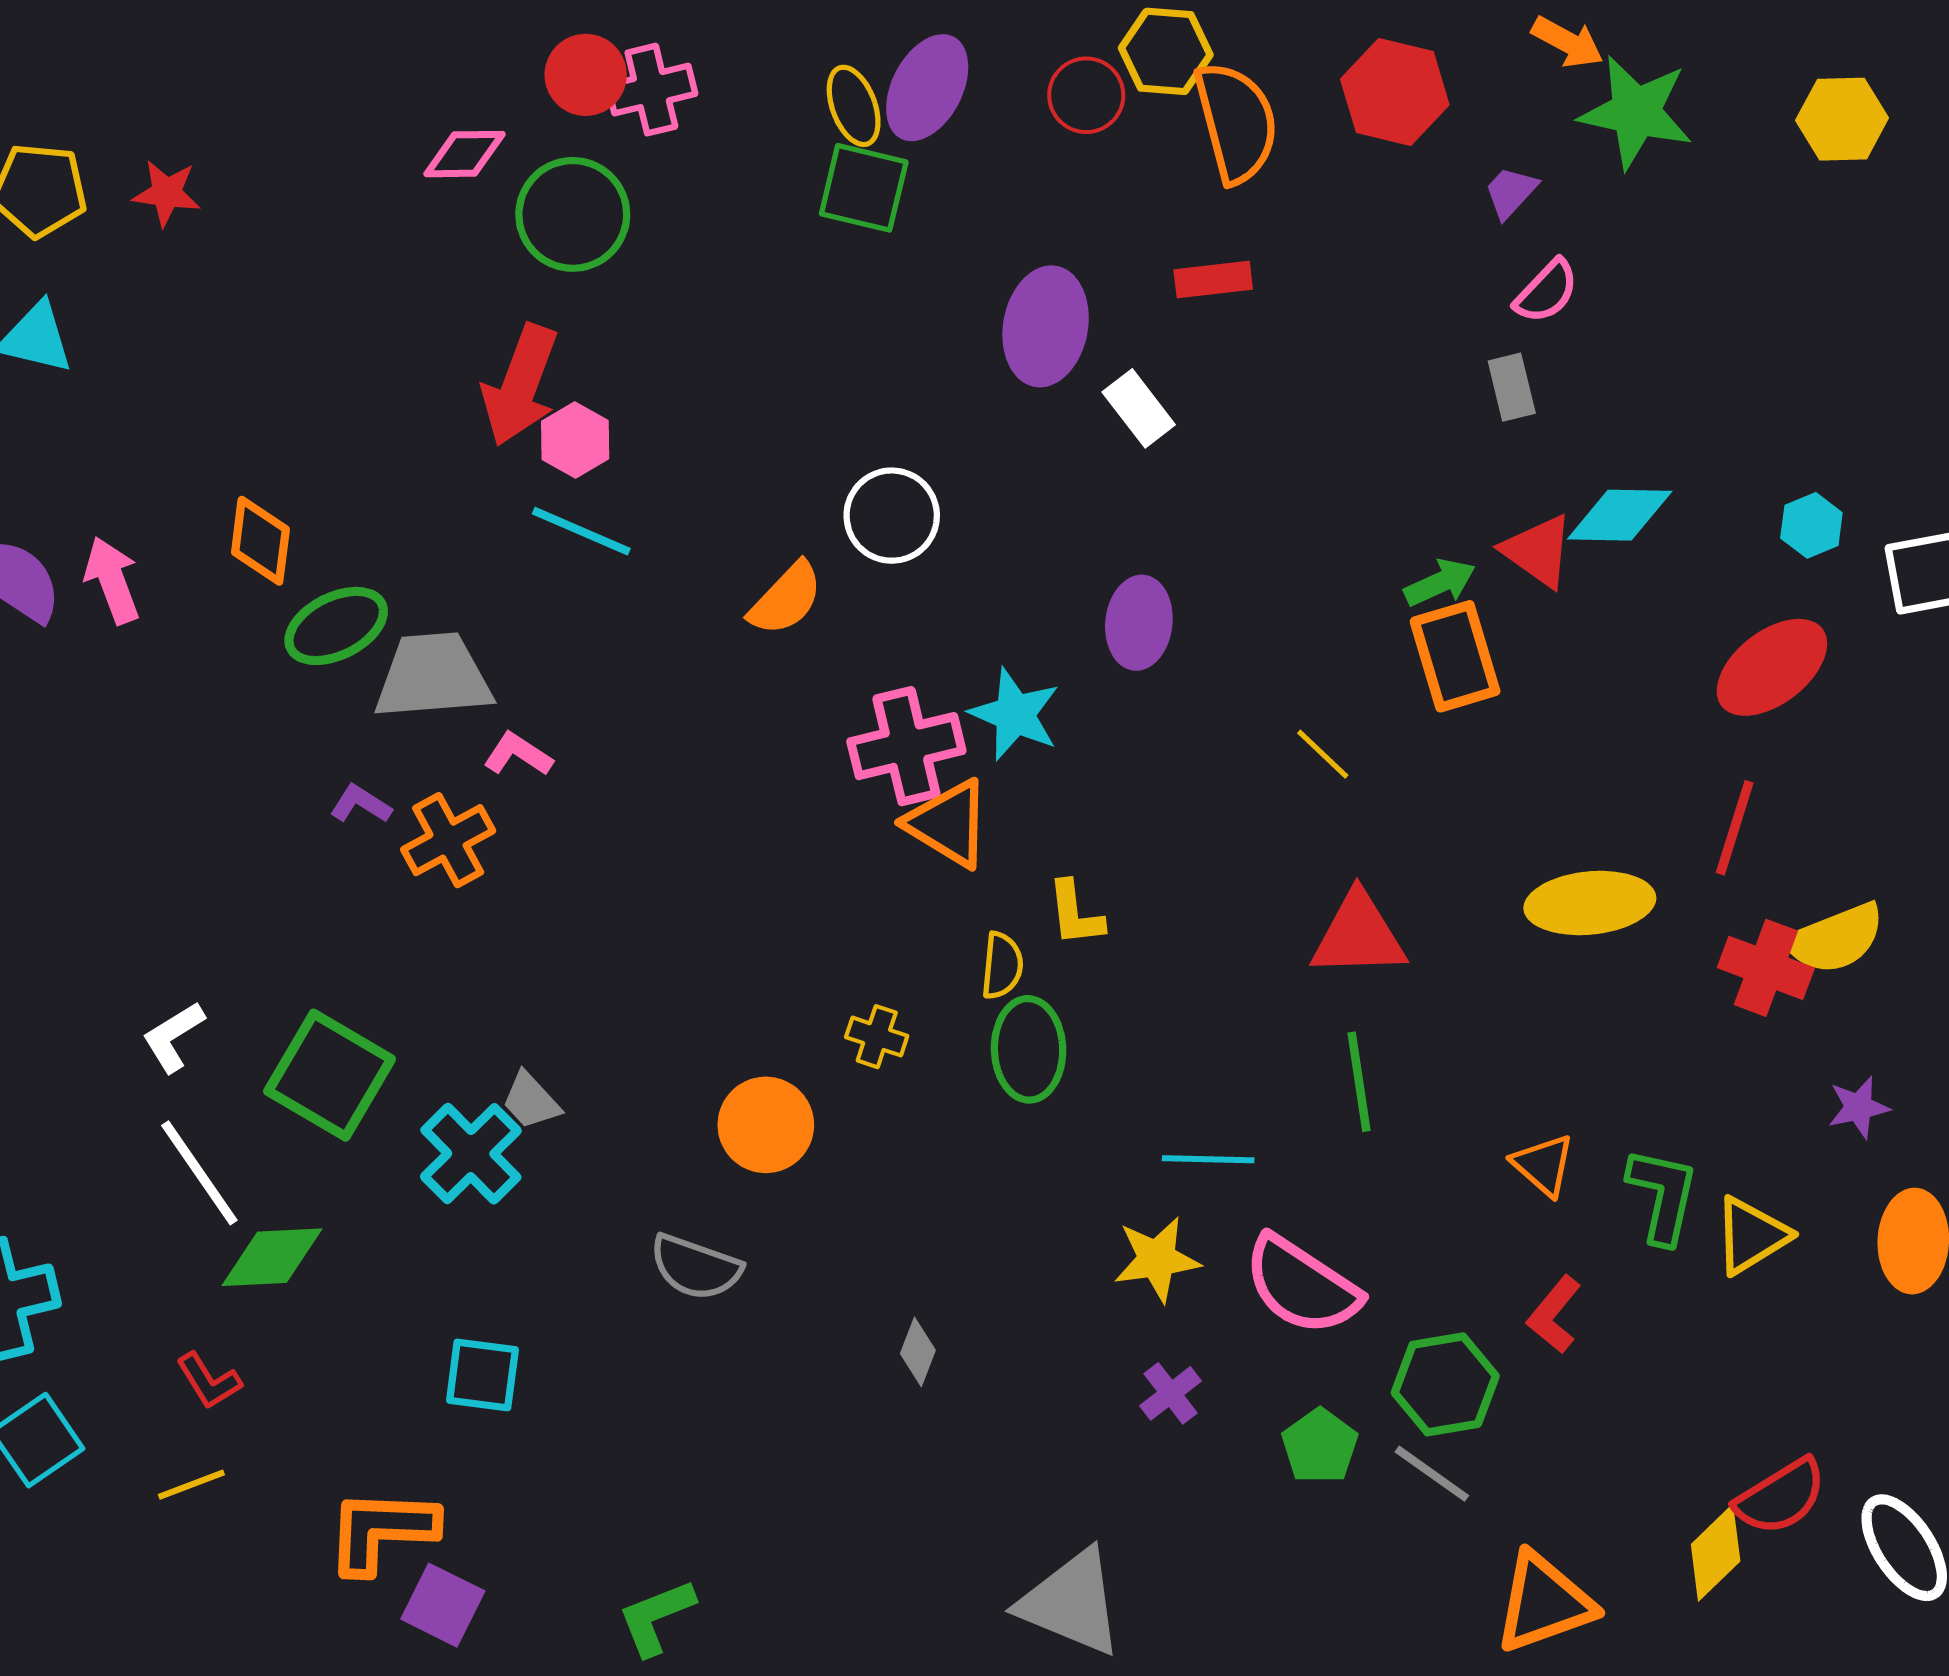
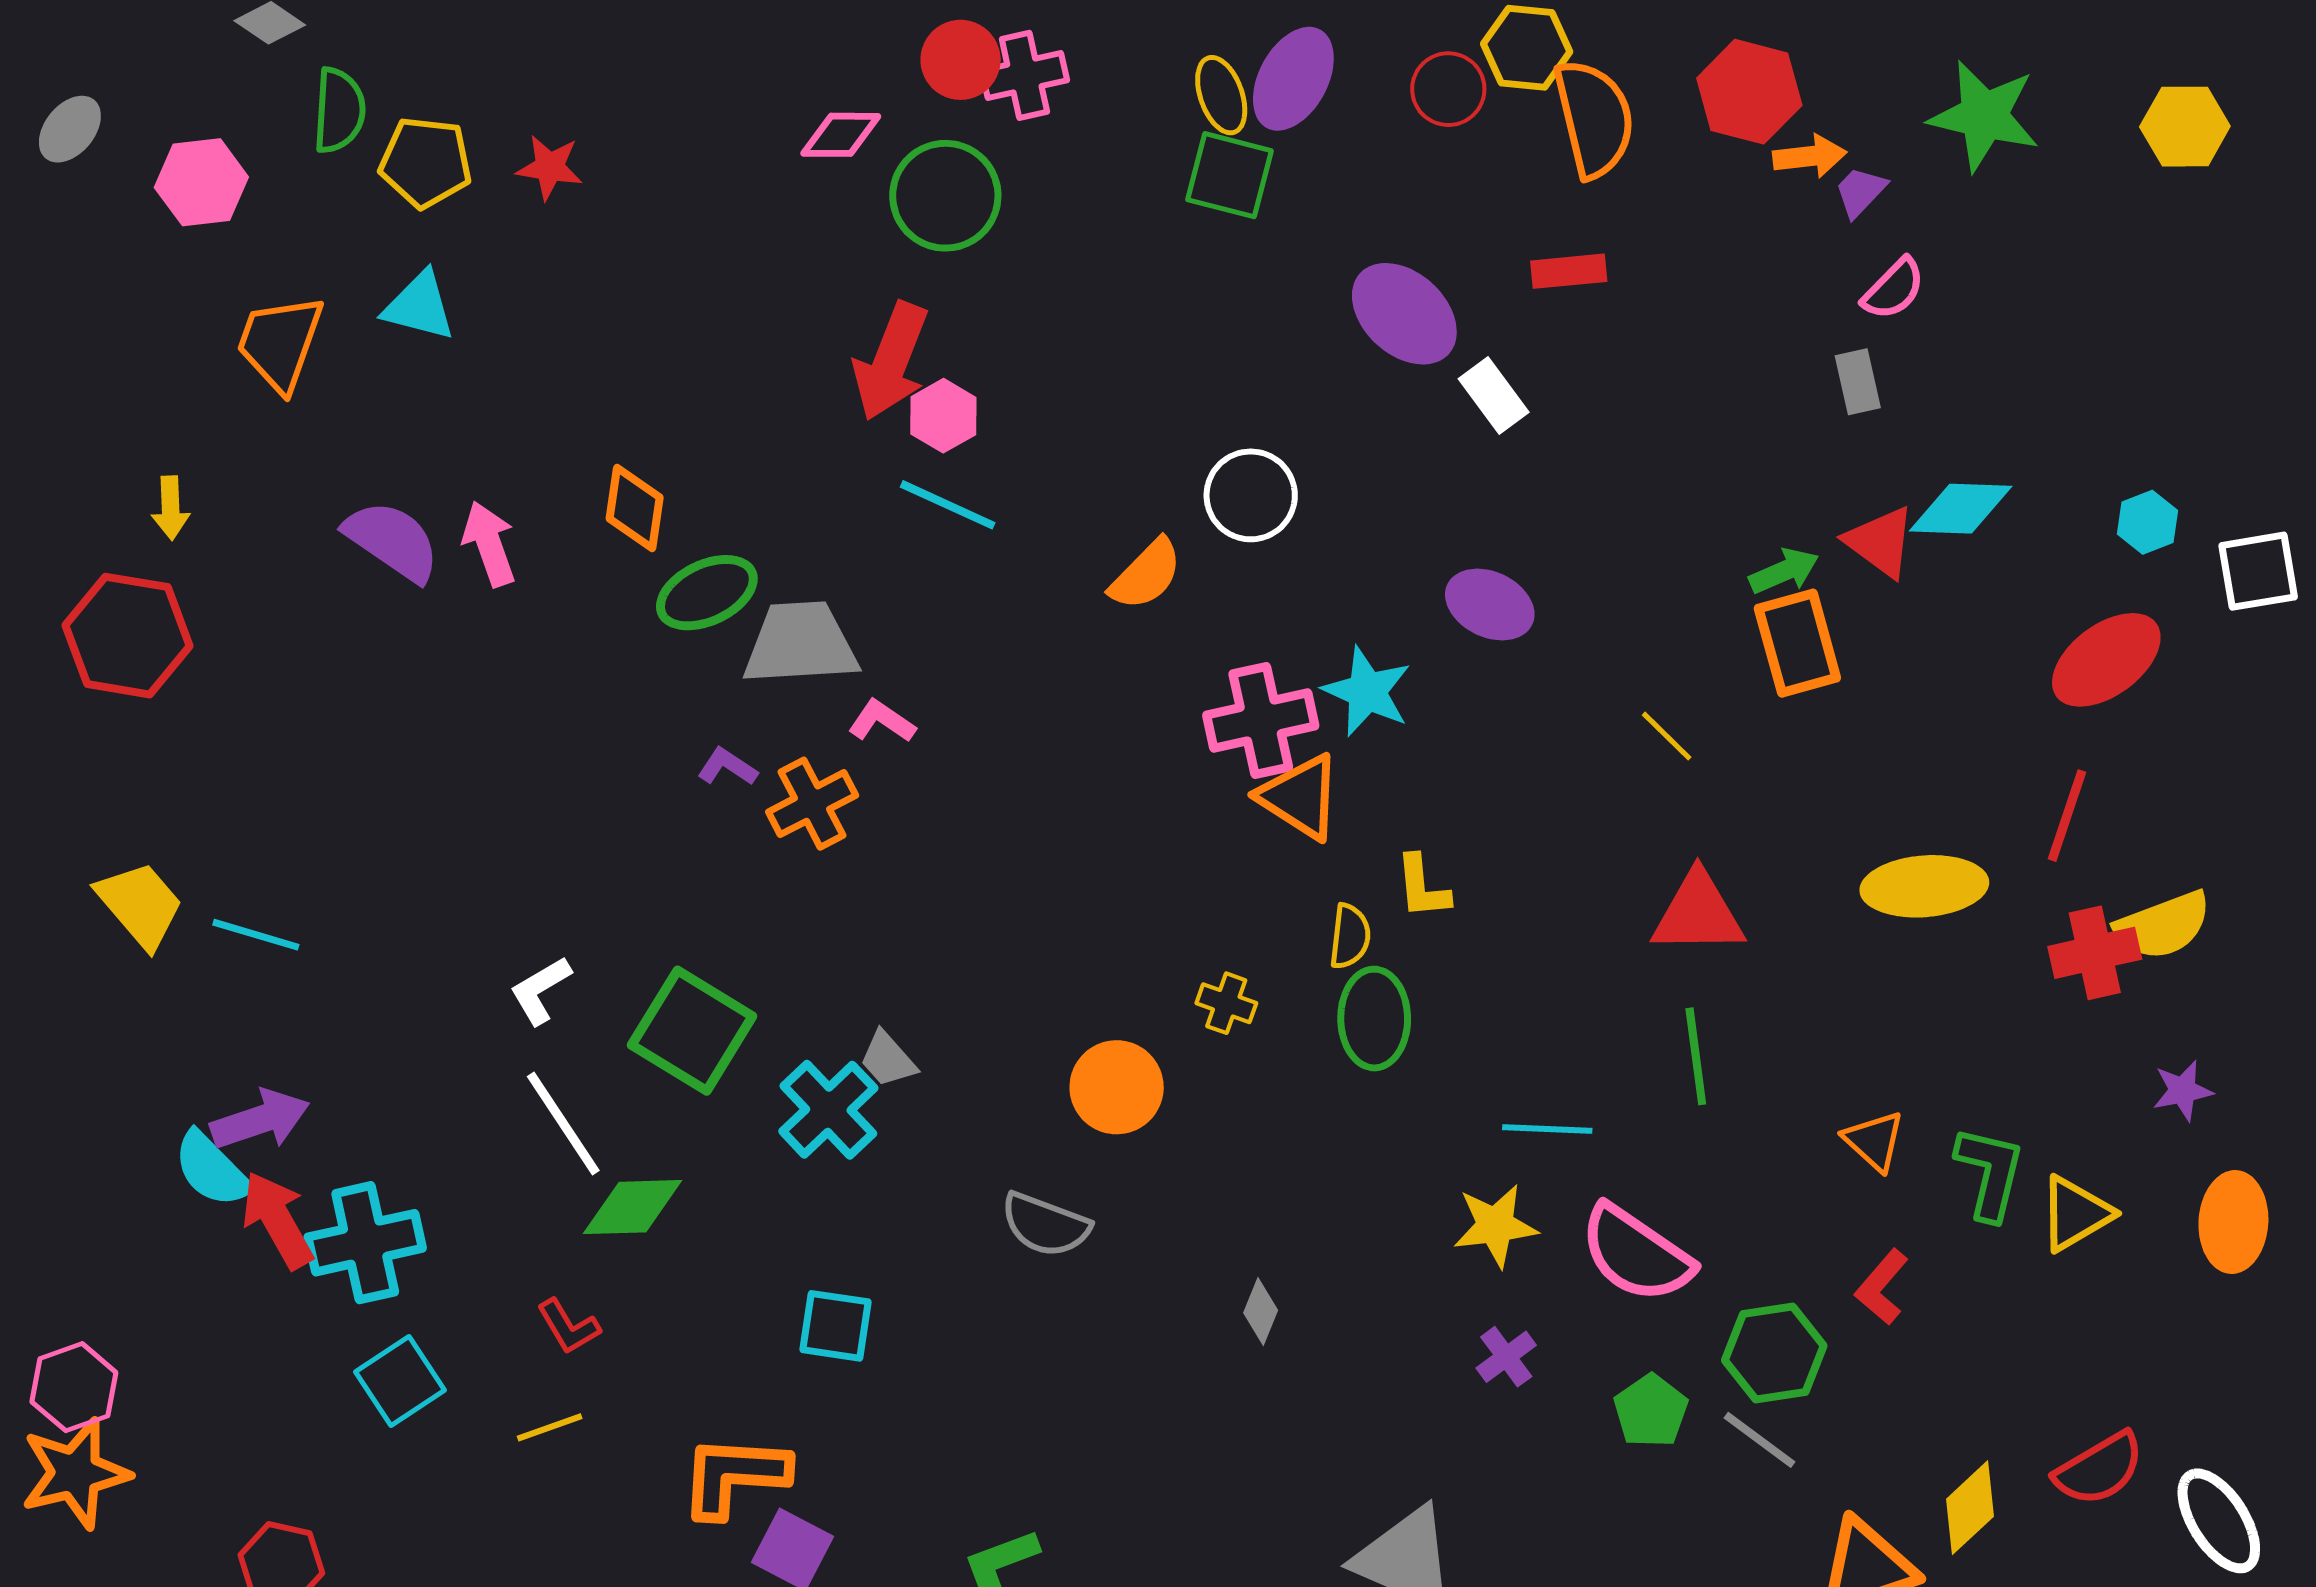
orange arrow: (1568, 42) -> (1810, 156), moved, turned -36
purple ellipse: (1046, 326) -> (1404, 314), turned -59
purple ellipse: (1139, 623) -> (1490, 604), turned -72
red cross: (1766, 968) -> (2095, 953), turned -34
yellow diamond: (1716, 1553) -> (1970, 1508), moved

